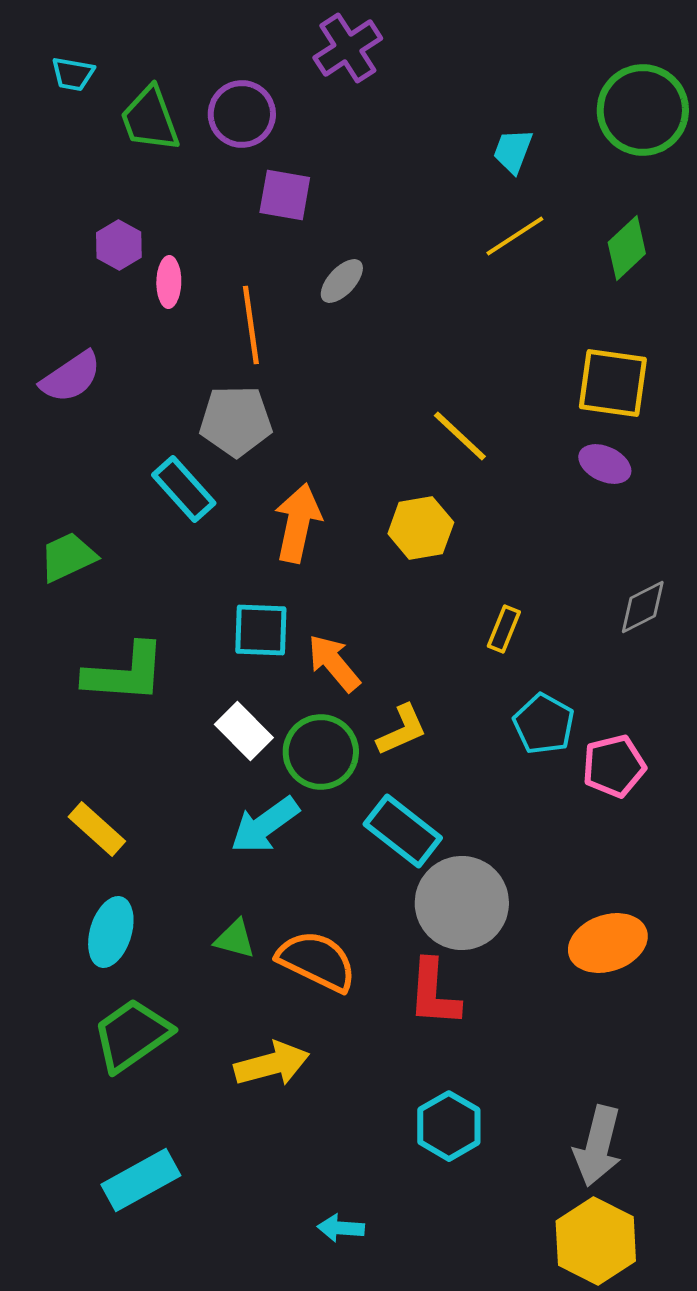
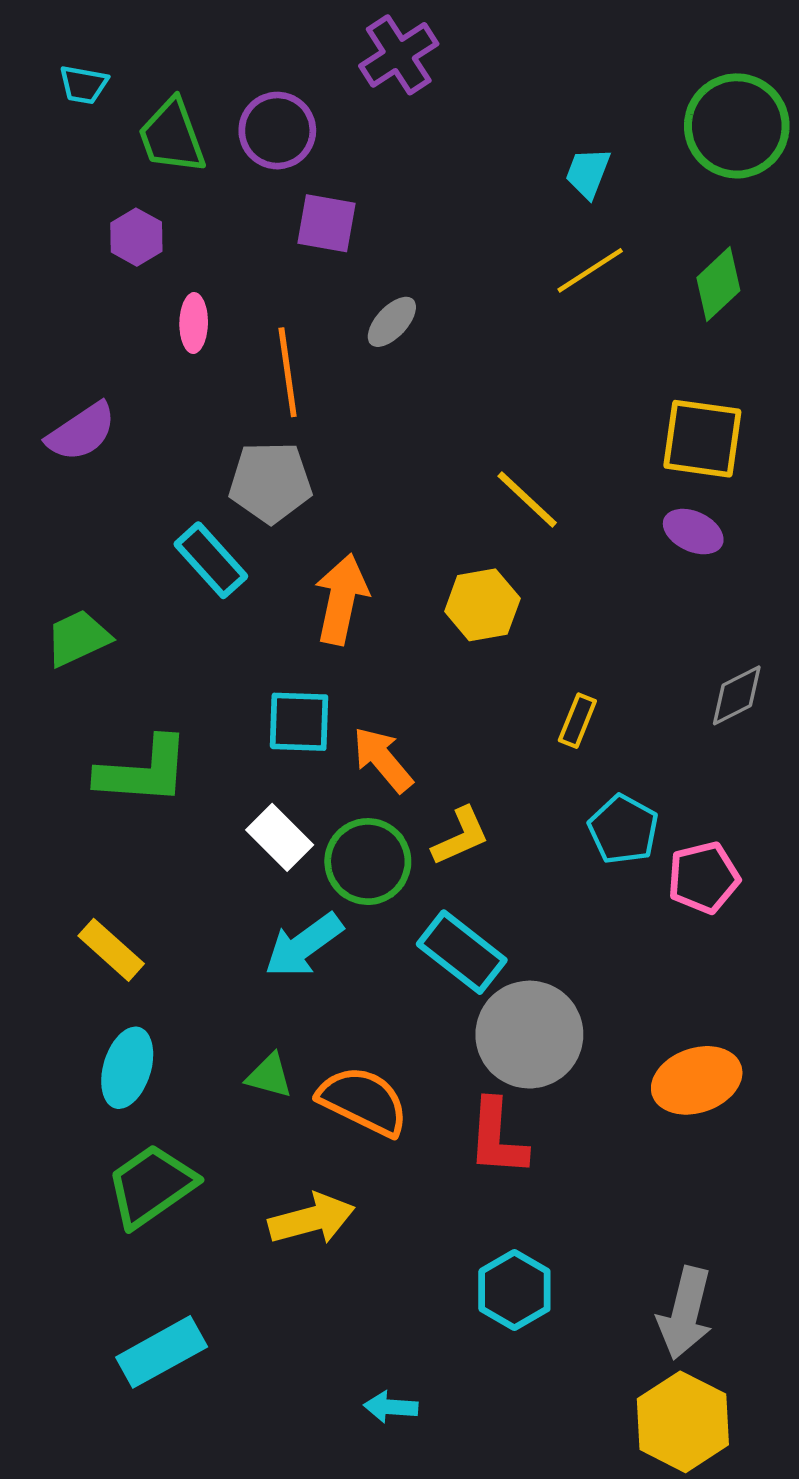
purple hexagon: (119, 245) -> (136, 237), moved

